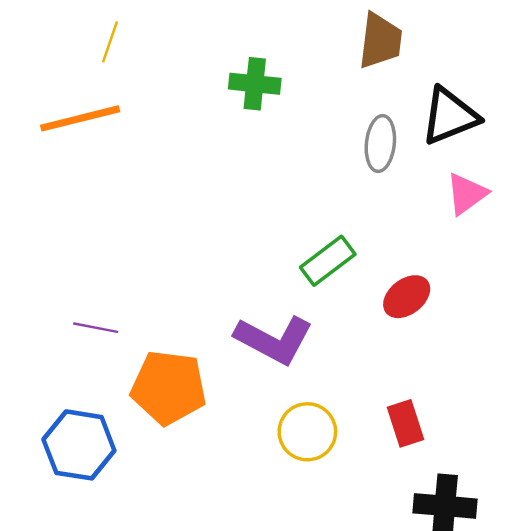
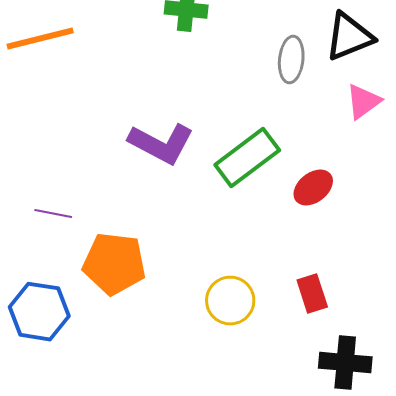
green rectangle: (328, 261) -> (247, 158), size x1.4
purple L-shape: (274, 340) -> (161, 144), moved

